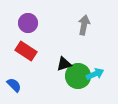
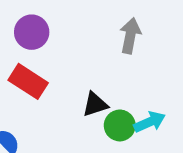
green circle: (78, 76) -> (120, 125), size x0.7

